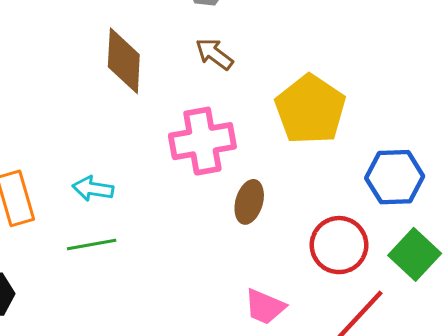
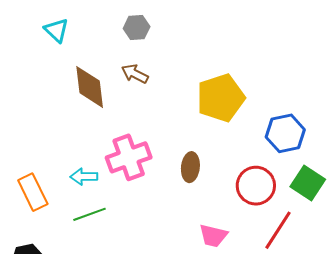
brown arrow: (214, 54) -> (135, 74), moved
yellow pentagon: (310, 110) -> (221, 98), turned 30
pink cross: (202, 141) -> (129, 157), moved

